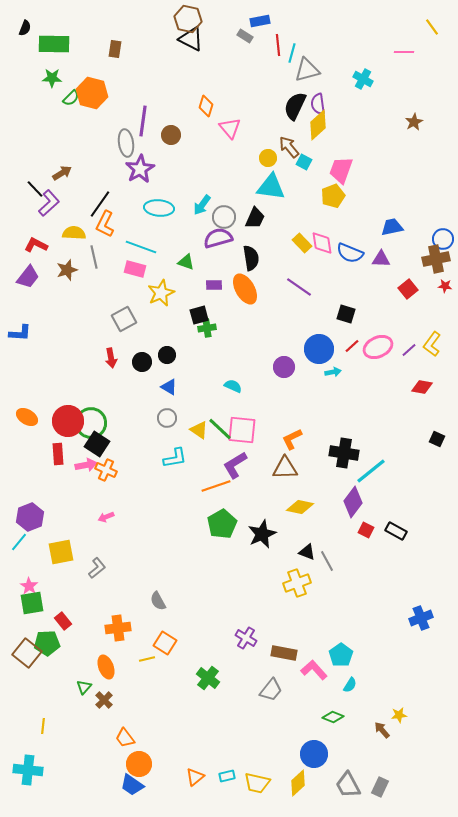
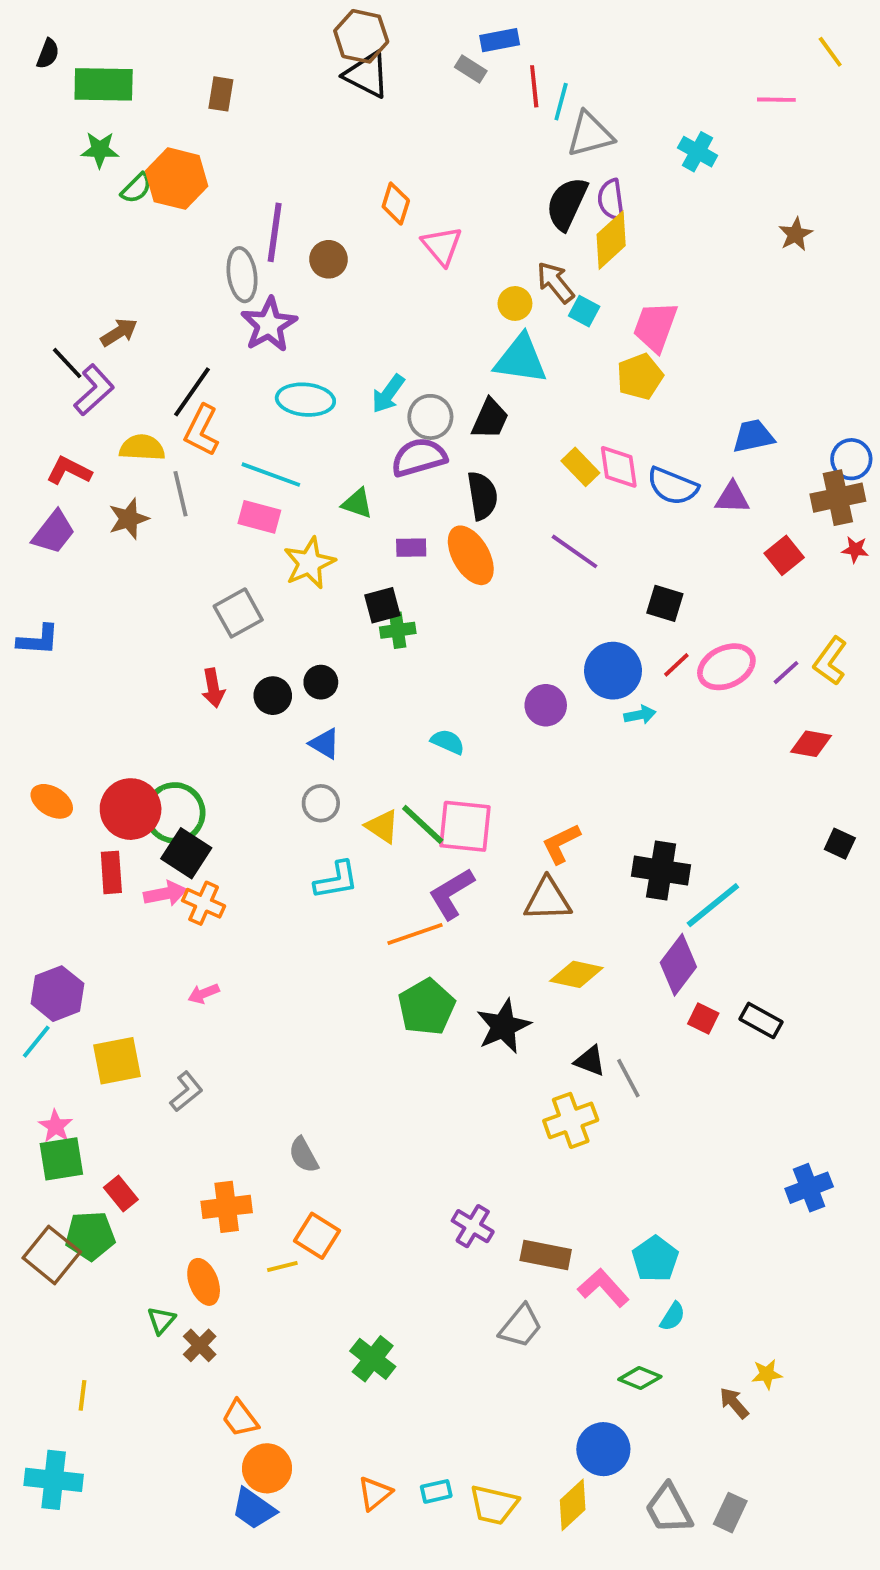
green cross: (208, 678) -> (373, 1359), moved

